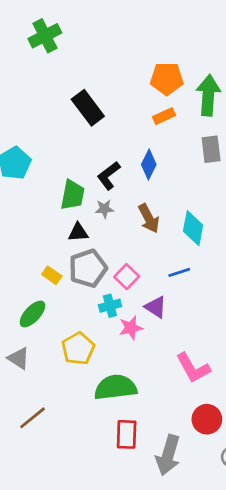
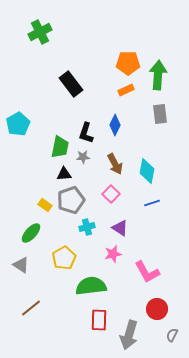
black L-shape: (109, 176) -> (86, 133), turned -35
blue line: (179, 272) -> (152, 203), moved
pink square: (127, 277) -> (111, 194), moved
pink star: (131, 328) -> (113, 254), moved

